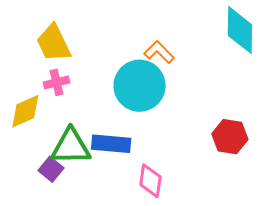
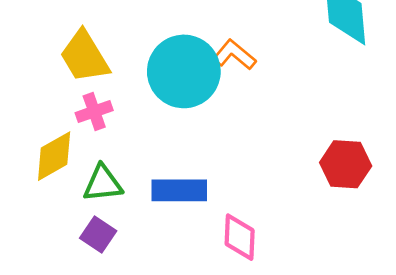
cyan circle: (140, 86) -> (184, 71), moved
green triangle: (71, 147) -> (103, 183), moved, size x0.7

